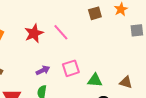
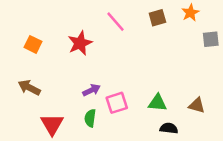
pink line: (61, 32) -> (116, 22), moved
pink square: (71, 68) -> (117, 103), moved

